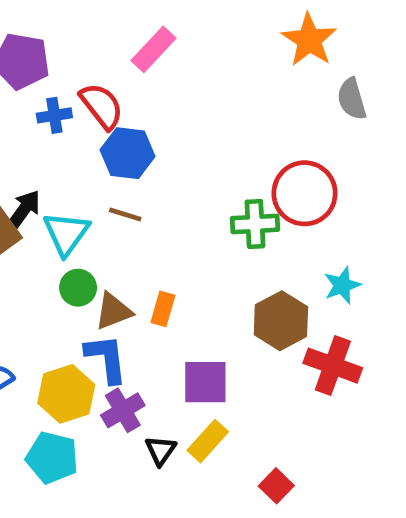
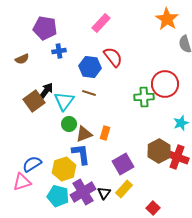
red semicircle: (102, 106) -> (113, 57), moved
brown hexagon: (281, 321) -> (159, 151), moved
purple square: (205, 382) -> (123, 164), turned -30
purple cross: (123, 410) -> (83, 192), moved, size x1.4

